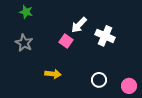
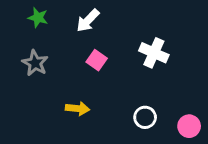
white arrow: (79, 25) -> (88, 21), moved

